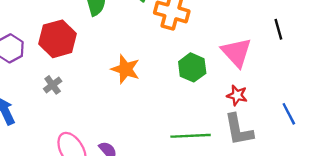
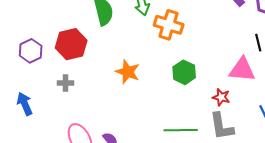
pink triangle: (236, 52) -> (242, 70), moved, turned -44
gray cross: (53, 85) -> (66, 83), turned 35

